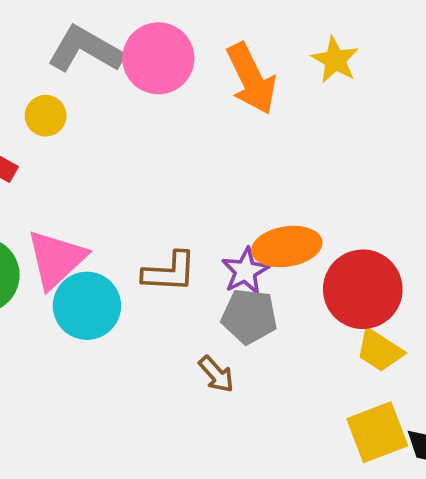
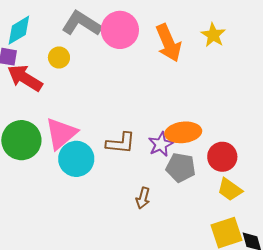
red circle: (363, 289) -> (222, 157), size x0.7
gray pentagon: (249, 316) -> (181, 167), moved
brown arrow: (216, 374) -> (143, 198), turned 55

